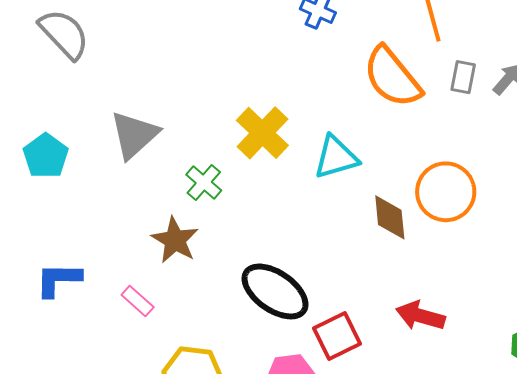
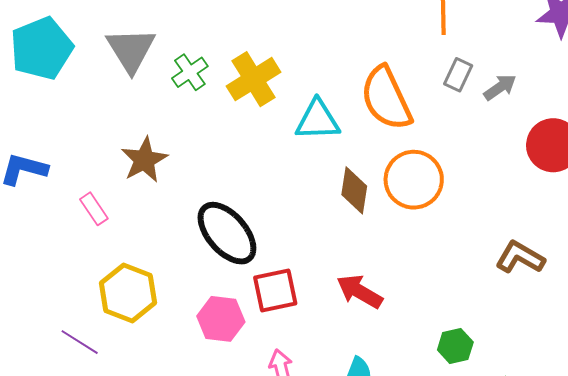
orange semicircle: (392, 77) -> (386, 98), moved
gray triangle: (134, 135) -> (131, 50), turned -34
cyan pentagon: (46, 156) -> (42, 48), size x1.4
green cross: (204, 182) -> (190, 72), moved

